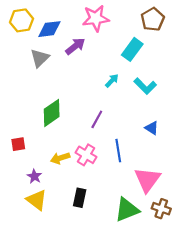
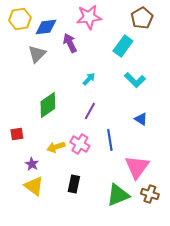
purple arrow: (75, 46) -> (70, 43), turned -78
cyan arrow: (112, 81) -> (89, 79), moved

